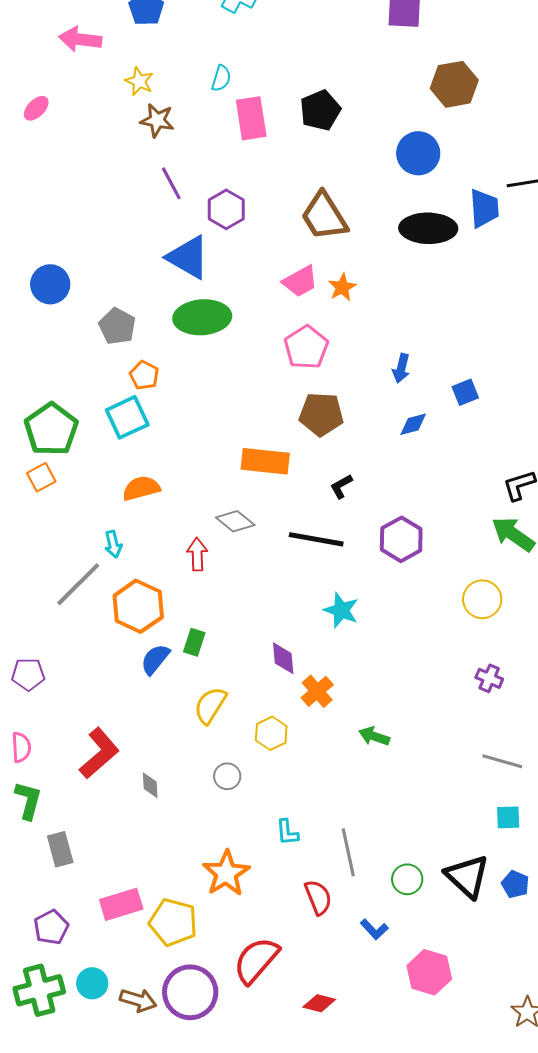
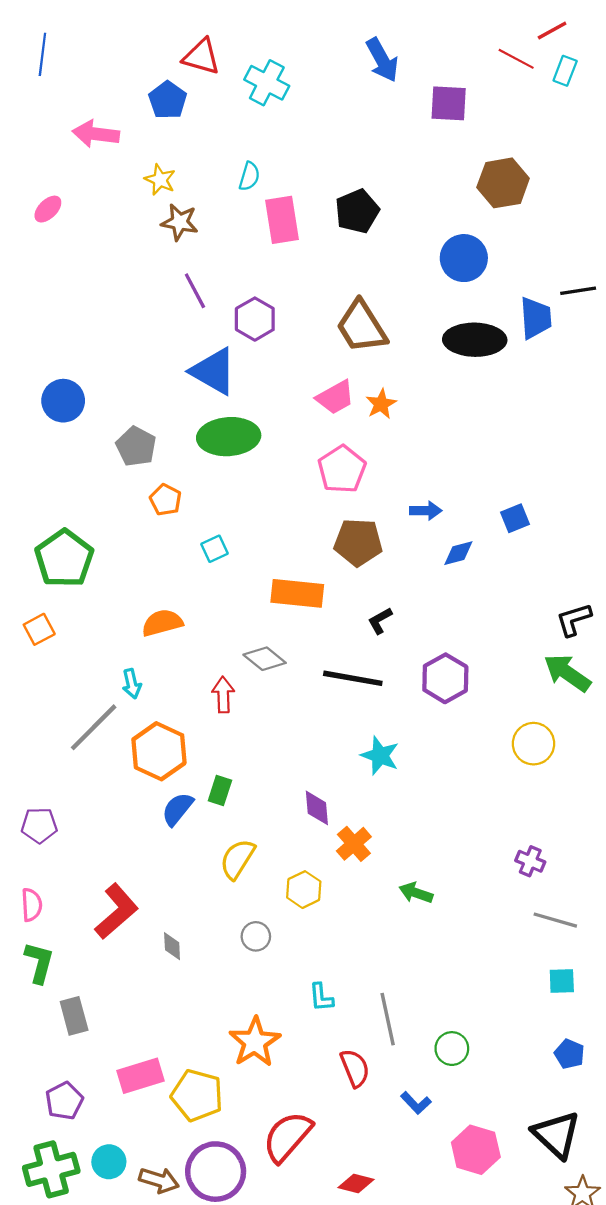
blue arrow: (401, 368) -> (426, 511), moved, turned -104
cyan square: (127, 417) -> (214, 549), moved, size x0.6
orange square: (41, 477) -> (39, 629), moved
purple cross: (489, 678) -> (530, 861), moved
black triangle: (467, 876) -> (556, 1135), moved

